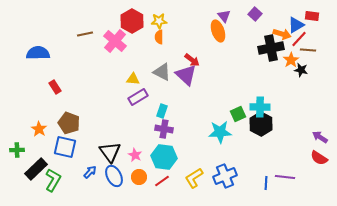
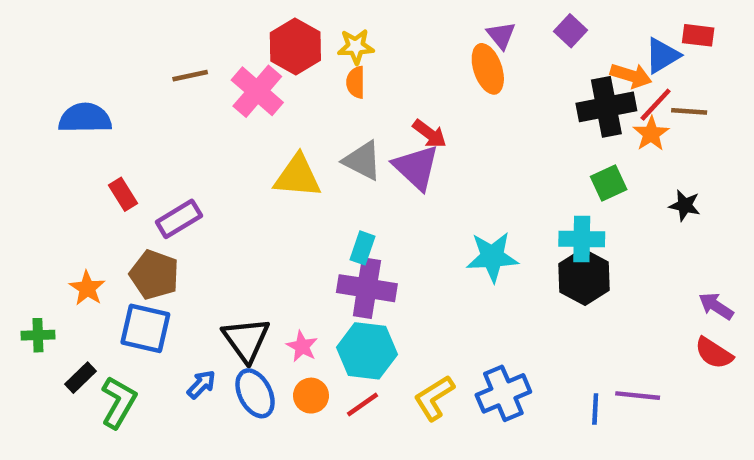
red line: (299, 39) -> (656, 105), moved
black star: (301, 70) -> (685, 205), moved
yellow triangle: (133, 79) -> (298, 176), size x1.6
purple rectangle: (138, 97) -> (179, 219), moved
green square: (238, 114) -> (609, 183), moved
purple cross: (164, 129) -> (367, 288), size x1.4
cyan star: (220, 132) -> (492, 257), moved
black rectangle: (36, 169) -> (80, 378), size x0.6

